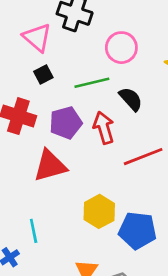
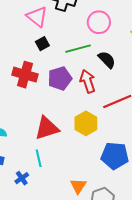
red triangle: (50, 166) -> (47, 128), moved
yellow hexagon: (99, 211) -> (86, 123), moved

